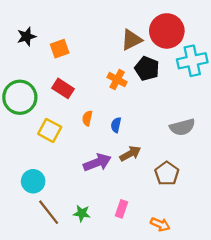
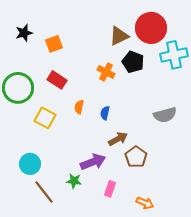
purple arrow: (97, 162) -> (93, 162), moved
brown pentagon: (167, 174) -> (136, 157), moved
green star: (82, 213) -> (74, 181), moved

